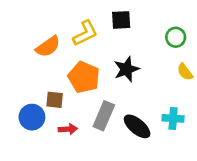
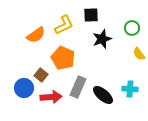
black star: (126, 69) -> (102, 39), moved
brown square: (55, 100) -> (41, 75), turned 32
red arrow: (68, 129) -> (51, 97), size x1.5

